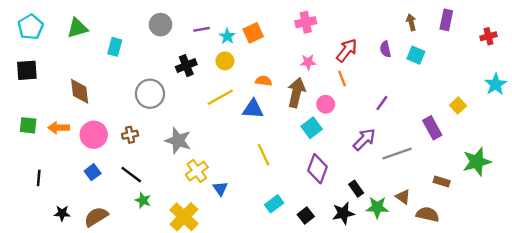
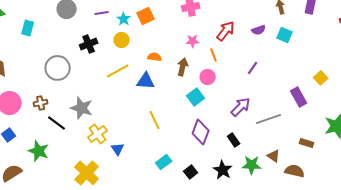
purple semicircle: (385, 49) -> (259, 30), turned -96
orange line: (342, 78) -> (214, 55), moved
brown arrow: (296, 93) -> (183, 67), size x0.7
purple line: (382, 103) -> (253, 68), moved
black line: (131, 175) -> (57, 123), moved
black rectangle: (356, 189) -> (234, 140), moved
green star: (143, 200) -> (39, 151), moved, size x1.5
black star: (343, 213) -> (223, 170), turned -30

